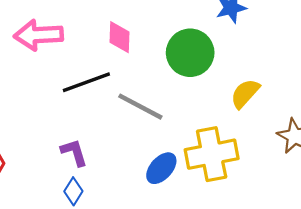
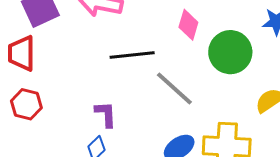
pink diamond: (120, 37) -> (188, 25), moved

